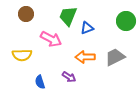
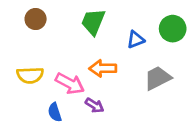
blue triangle: (87, 28) -> (136, 40), moved
pink arrow: (51, 39) -> (70, 83), moved
orange arrow: (85, 57) -> (103, 68), moved

